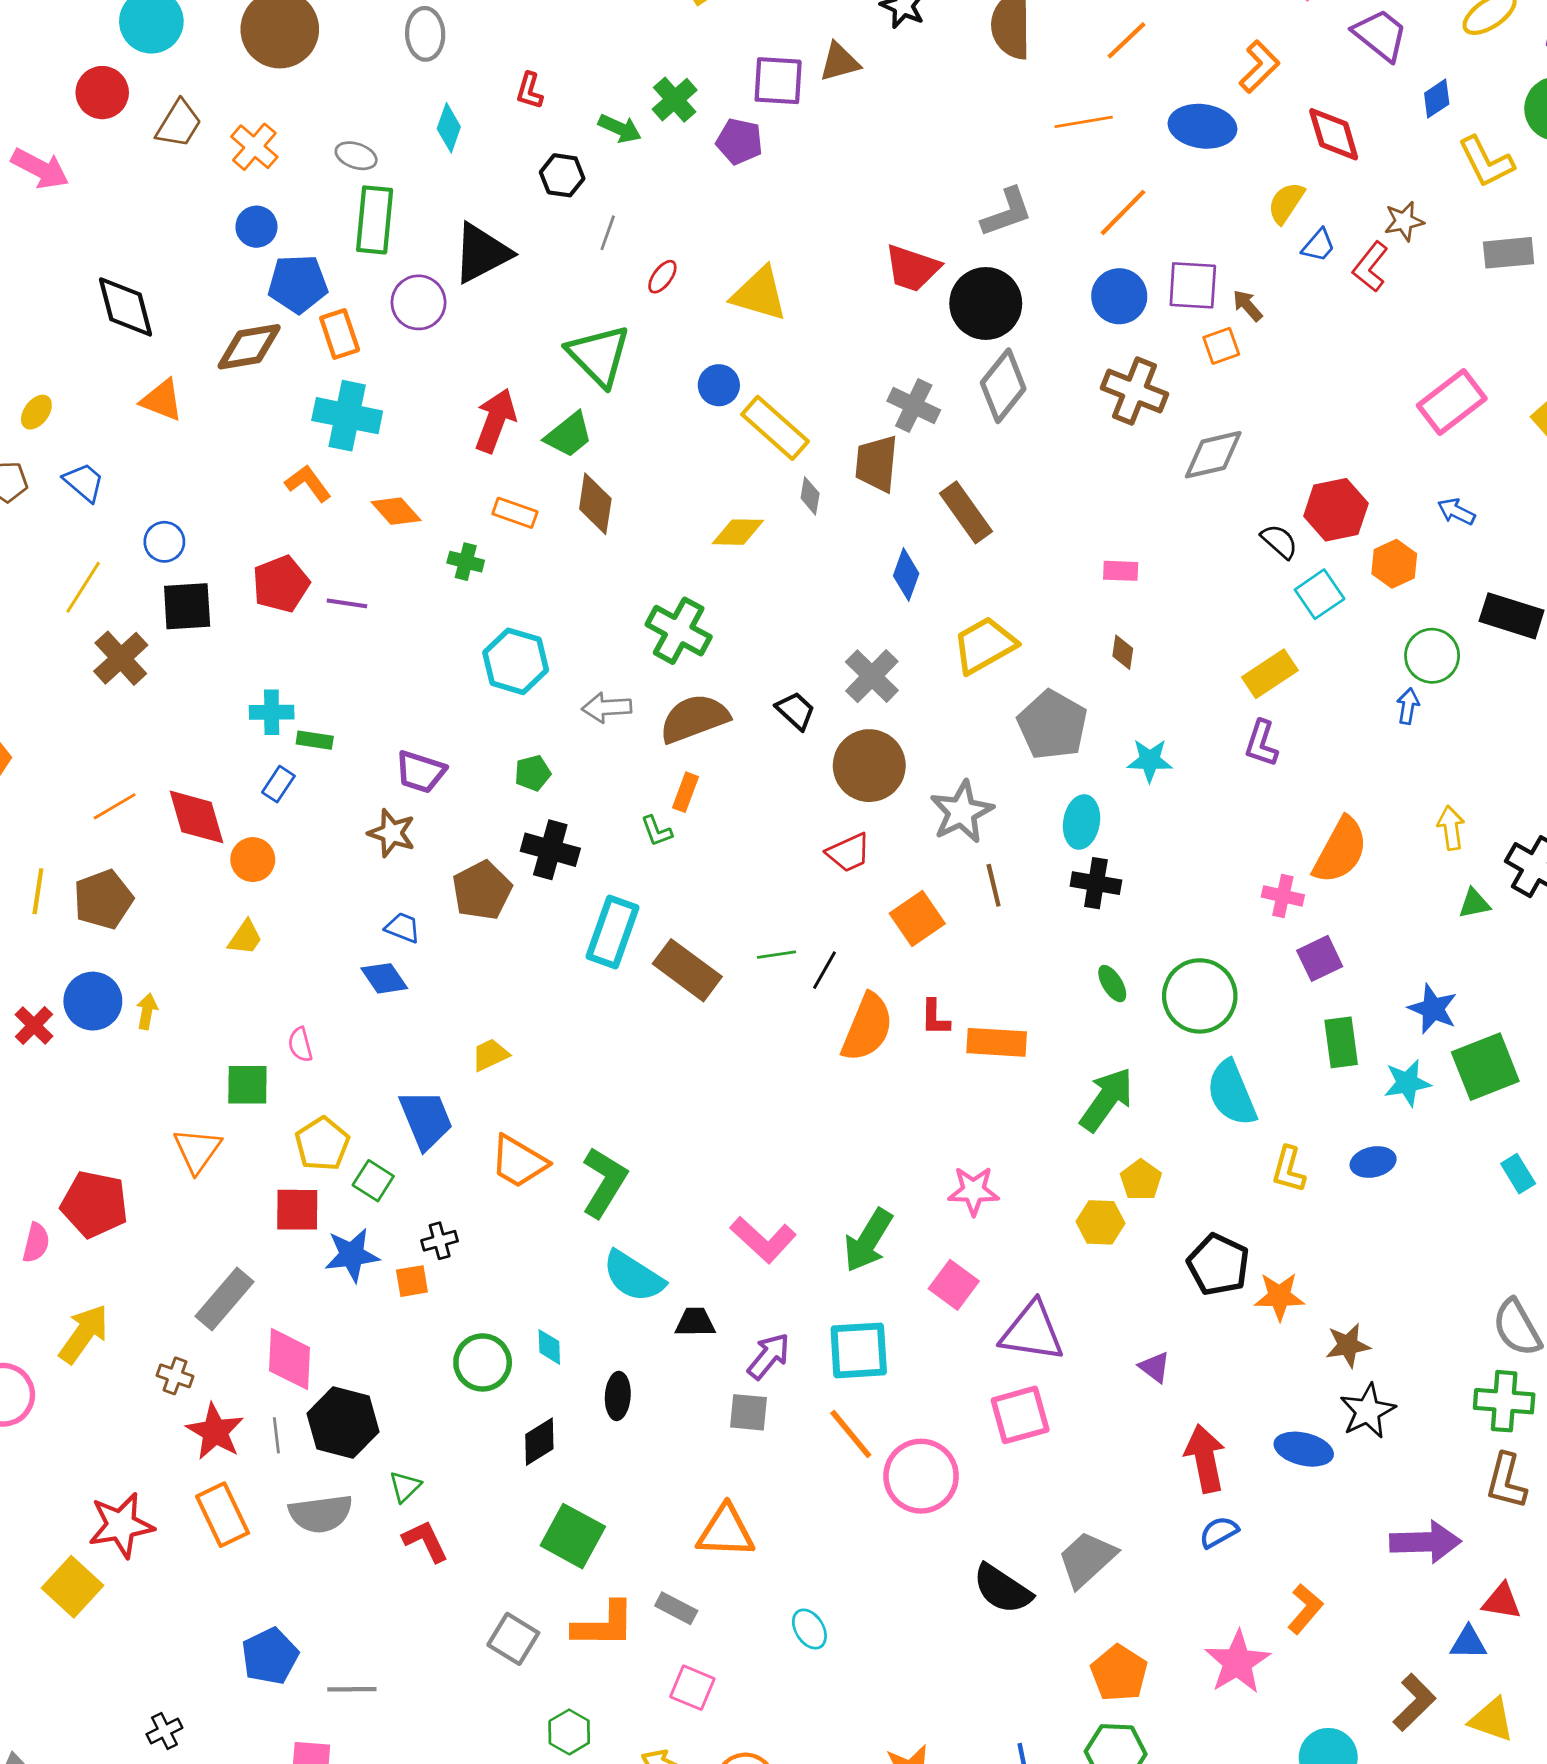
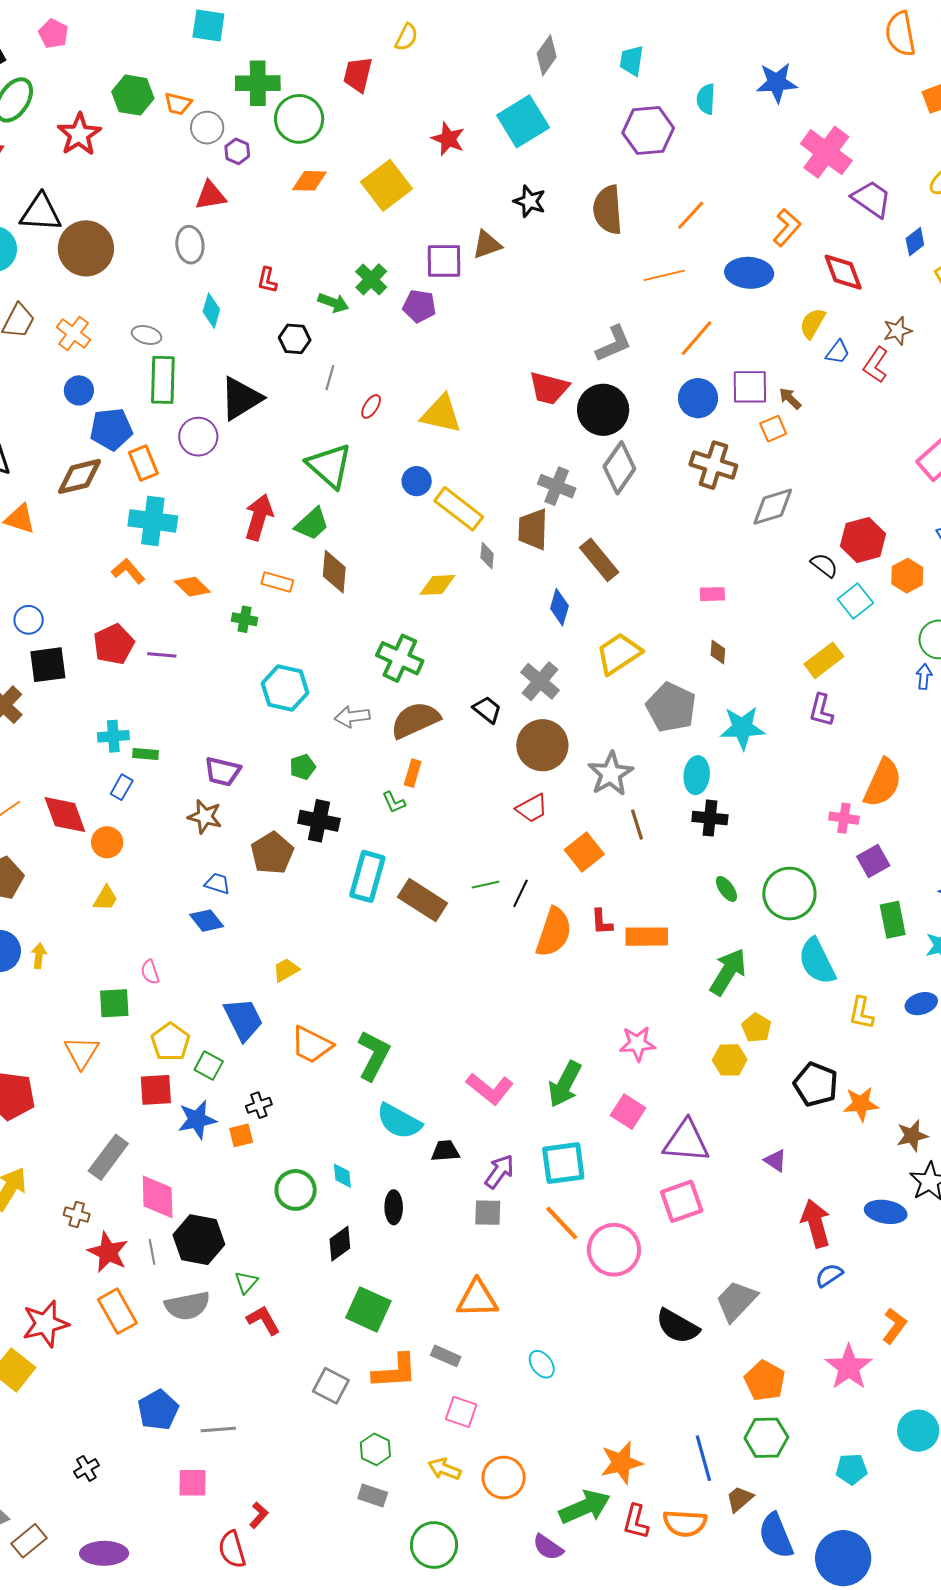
cyan star: (1150, 760) -> (742, 728), size x1.4

